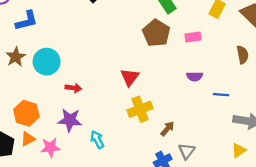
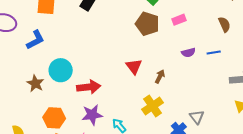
brown star: (16, 57) -> (35, 83), moved
red arrow: (73, 88) -> (89, 87), size x1.6
blue line: (221, 95) -> (214, 53), moved
yellow cross: (140, 109) -> (152, 106), moved
brown arrow: (167, 129) -> (160, 76), moved

